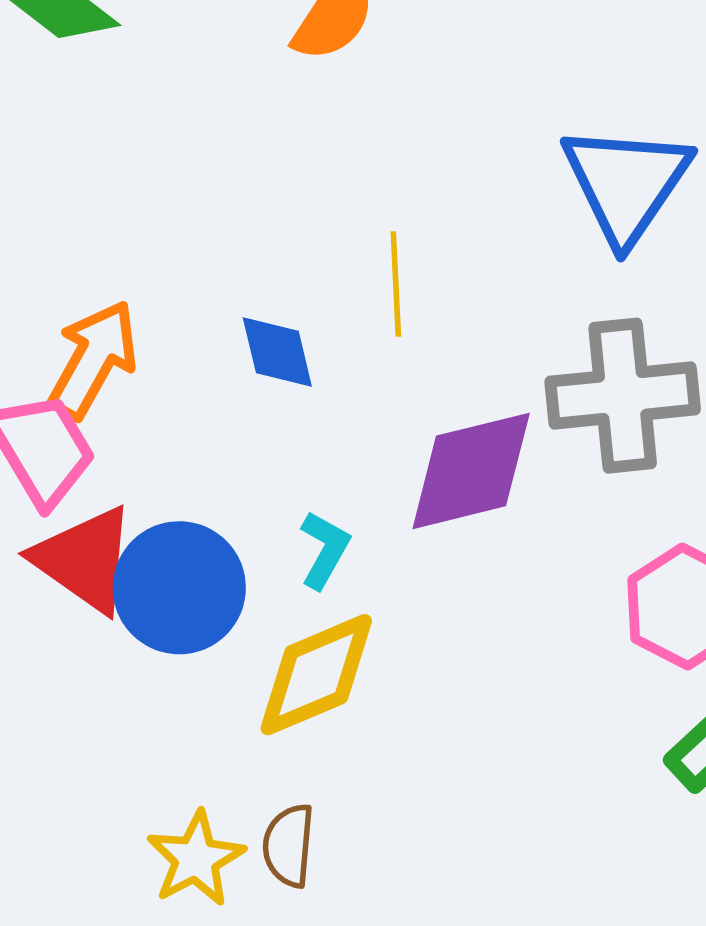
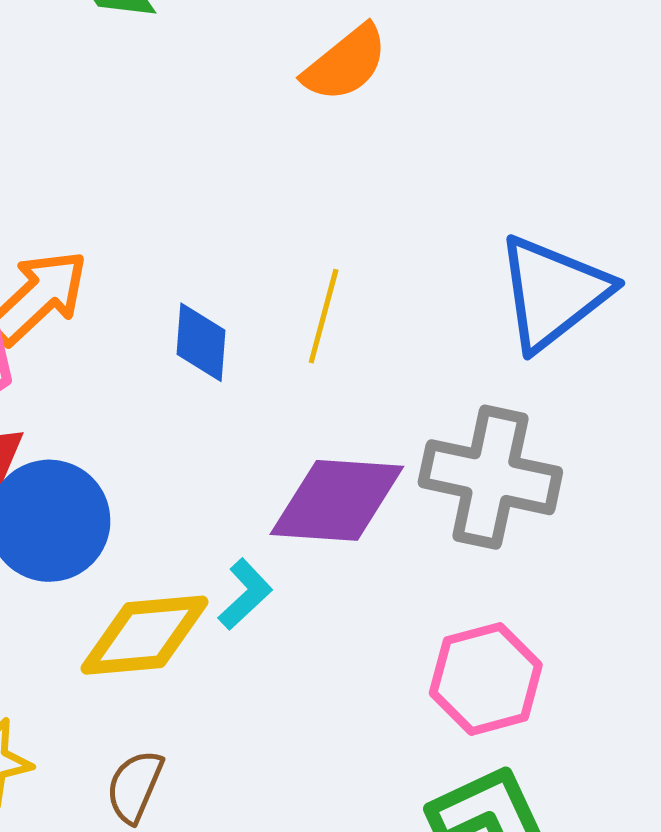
cyan L-shape: (324, 550) -> (245, 594), moved
brown semicircle: (289, 845) -> (135, 786), moved

